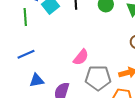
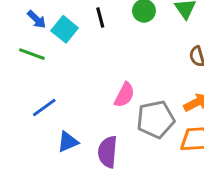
green line: (25, 17) -> (32, 54), turned -54

